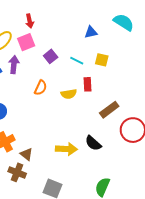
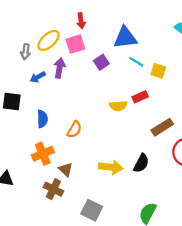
blue triangle: (91, 32) -> (125, 38), moved, size x1.6
cyan line: (77, 61) -> (136, 62), moved
red rectangle: (87, 84) -> (140, 97), turned 64
orange semicircle: (41, 88) -> (74, 129), moved
black semicircle: (93, 143) -> (141, 163), turned -108

